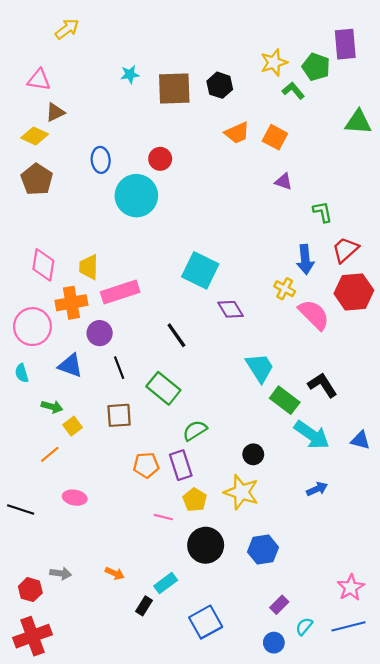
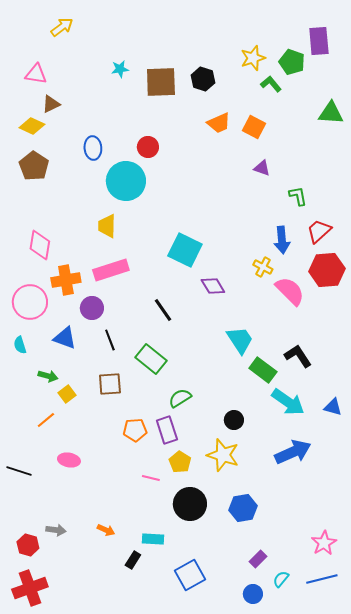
yellow trapezoid: (89, 267) -> (107, 226), moved
blue arrow: (317, 489) -> (293, 452), size x1.8
cyan rectangle: (166, 583) -> (153, 539), turned 40

